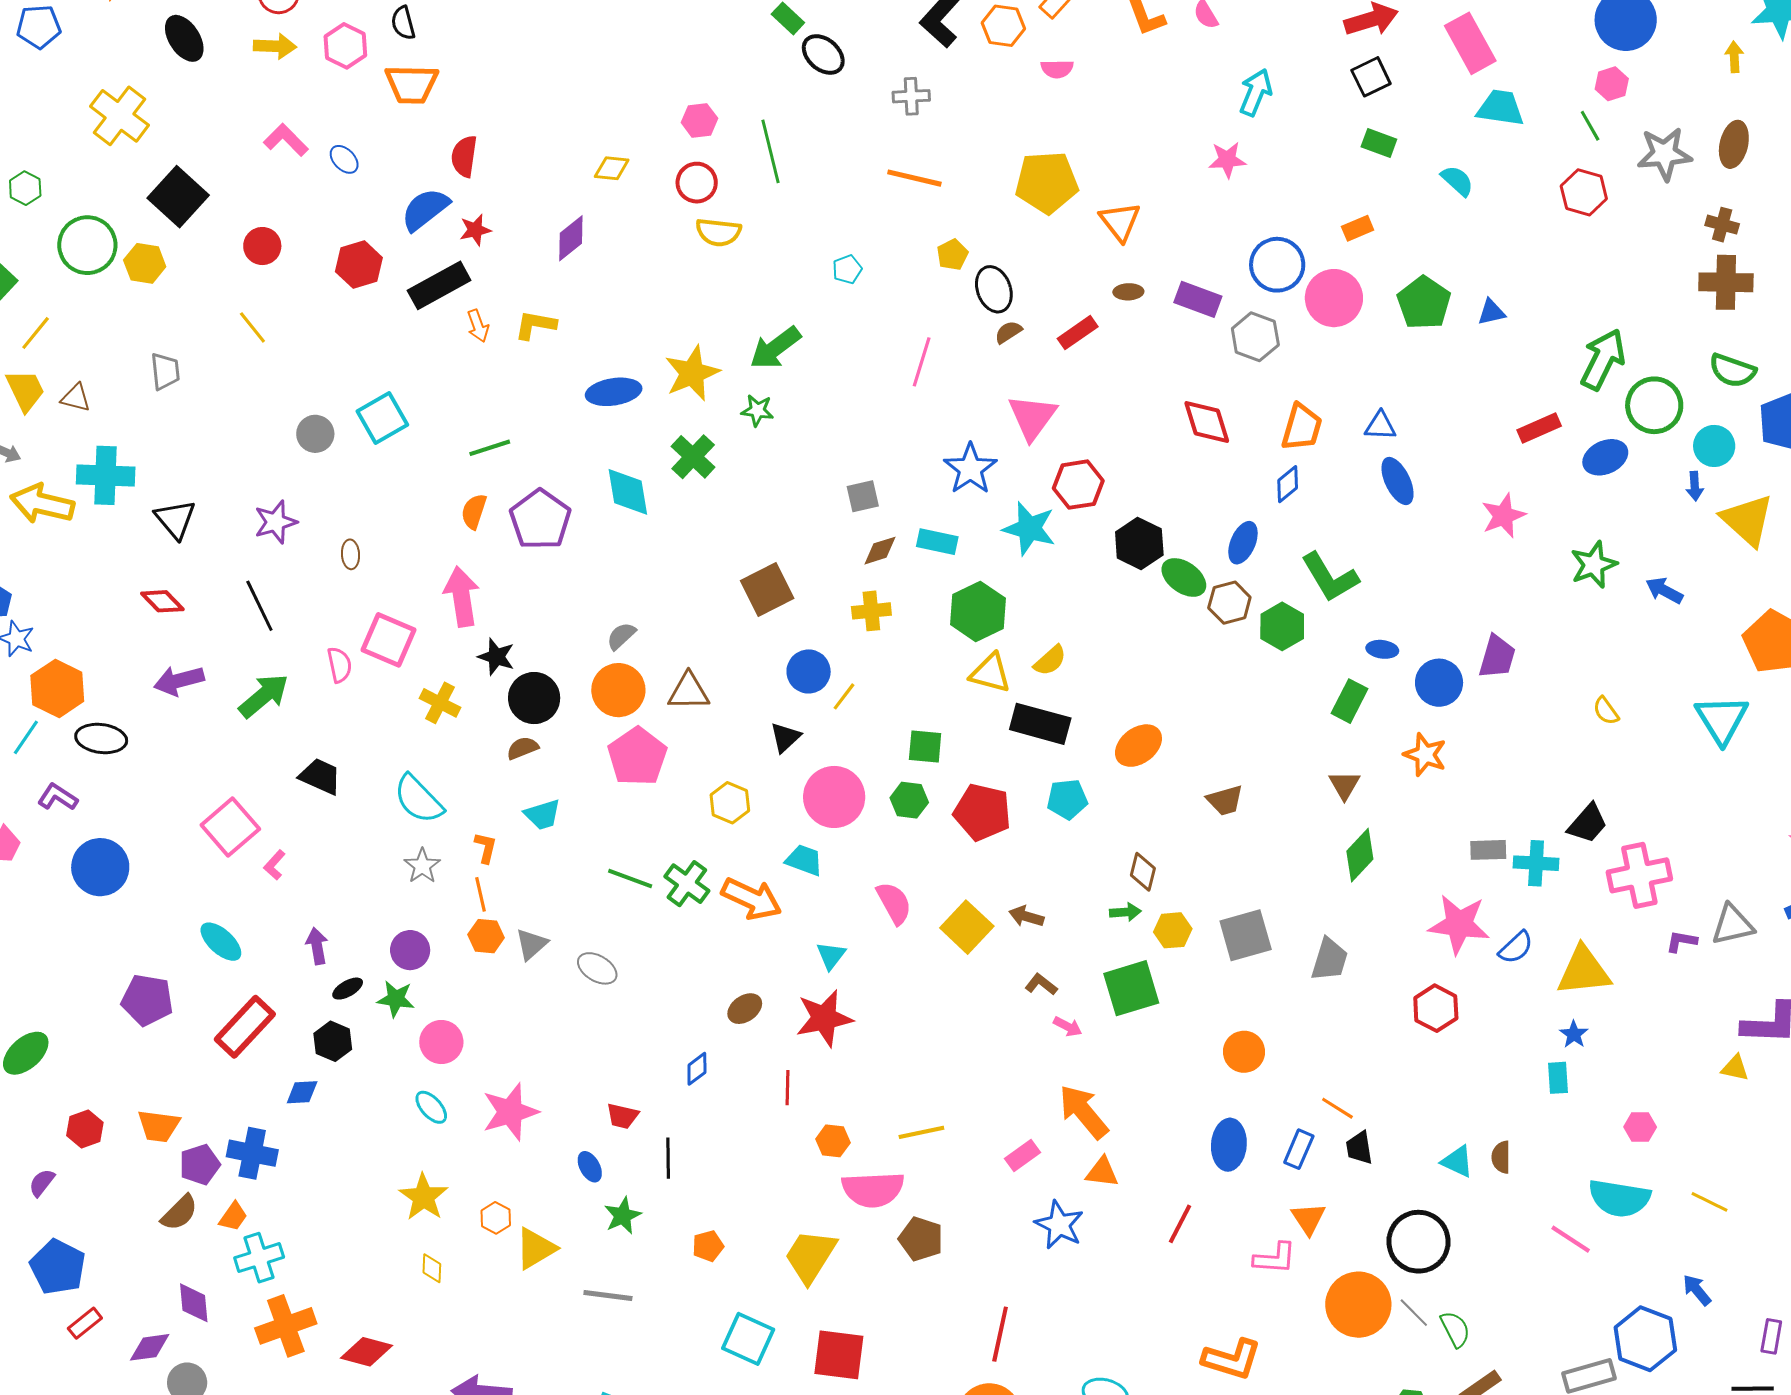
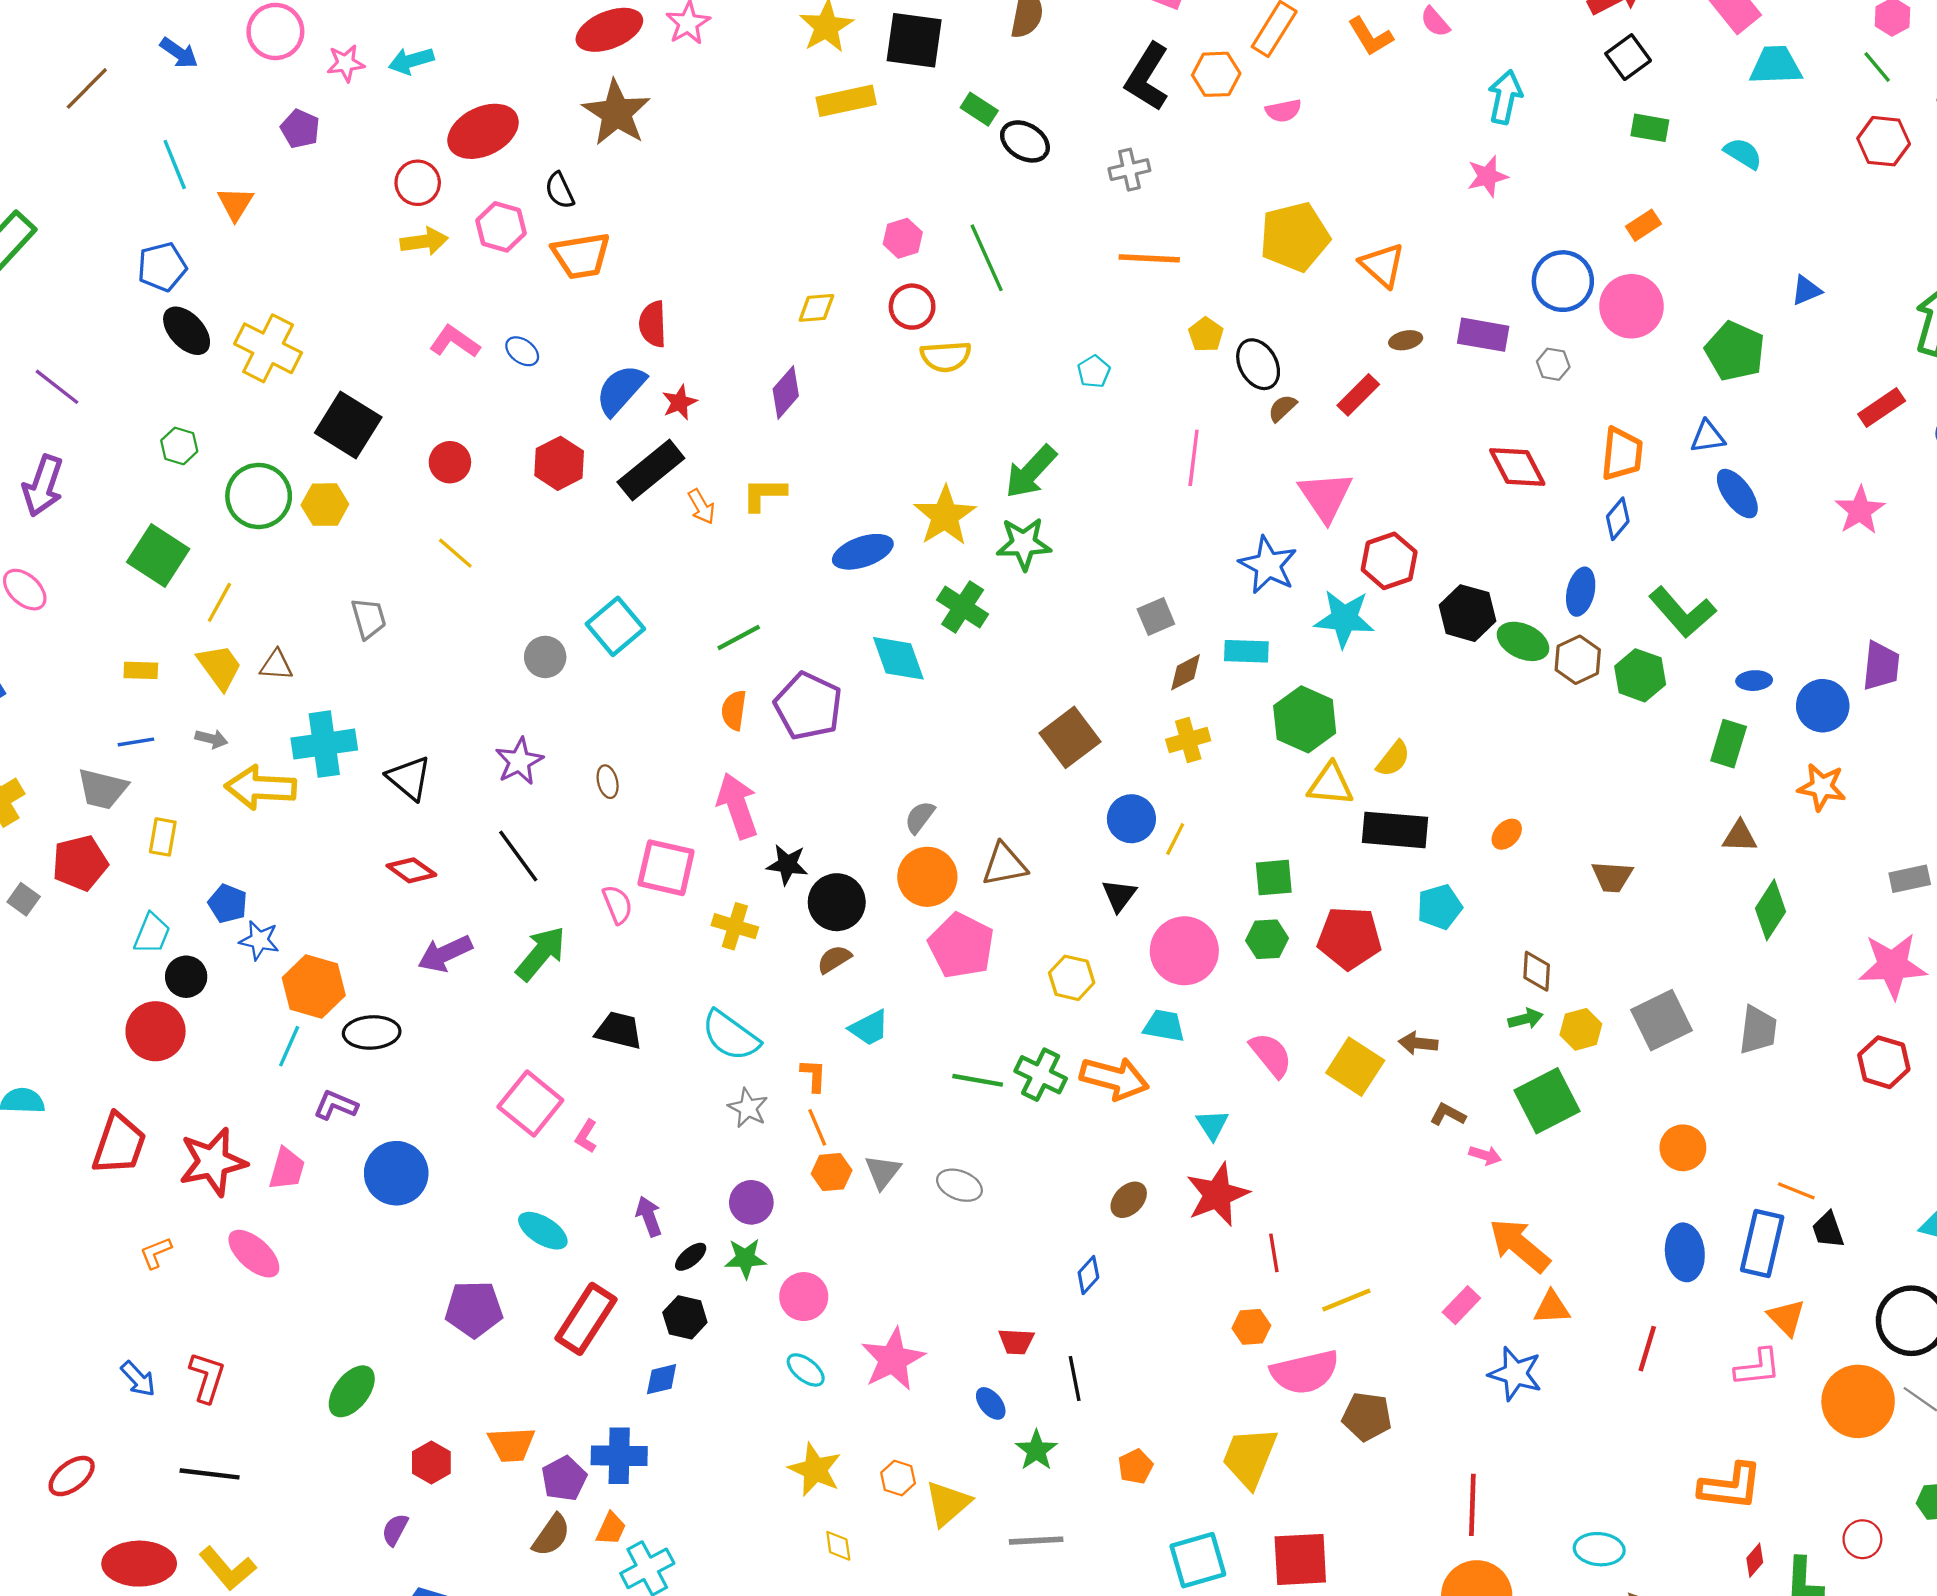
black ellipse: (184, 38) -> (187, 331), moved
green pentagon: (1424, 303) -> (1735, 351), moved
gray hexagon: (1255, 337) -> (1553, 364), size x0.6
green star: (757, 410) -> (1024, 544), size x1.5
orange ellipse: (1138, 746) -> (1507, 834), size x0.6
brown triangle: (1344, 785) -> (1740, 836), turned -48
brown trapezoid: (1225, 800) -> (1612, 877), turned 30
red line: (787, 1088) -> (1274, 1253), moved
blue rectangle: (1299, 1149) -> (1762, 1243), size x1.5
cyan square: (748, 1339) -> (1198, 1560), turned -30

